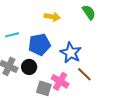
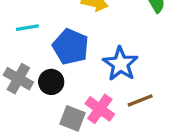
blue pentagon: (39, 45) -> (71, 47), turned 30
brown line: (84, 74) -> (140, 100), turned -70

